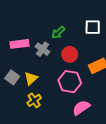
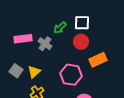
white square: (93, 27) -> (82, 23), moved
red circle: (70, 54) -> (81, 42), moved

